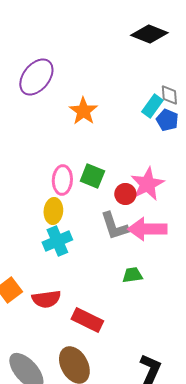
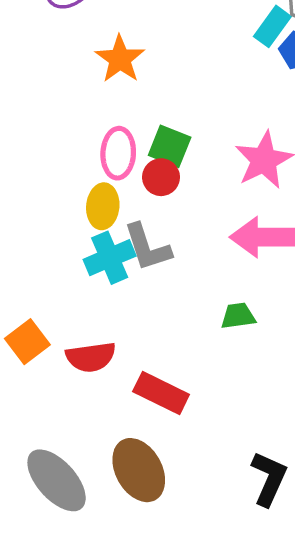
orange star: (83, 111) -> (120, 59), moved
red circle: (125, 194) -> (161, 177), moved
gray L-shape: (114, 226) -> (147, 247), moved

